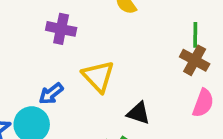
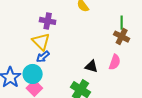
yellow triangle: (98, 76) -> (41, 42), moved
pink semicircle: (203, 103) -> (115, 62), moved

